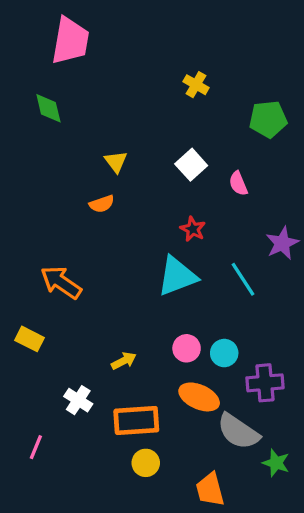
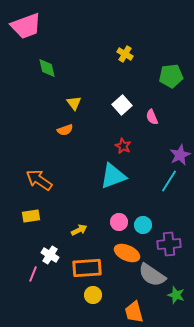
pink trapezoid: (70, 41) -> (26, 26), moved, turned 60
green diamond: (48, 108) -> (47, 68), moved
cyan line: (243, 279) -> (169, 181), moved, turned 65
yellow rectangle: (30, 339) -> (31, 216), moved, turned -36
pink line: (36, 447) -> (33, 274), moved

